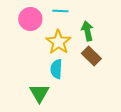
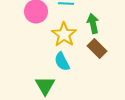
cyan semicircle: (56, 69) -> (62, 62), turned -30

